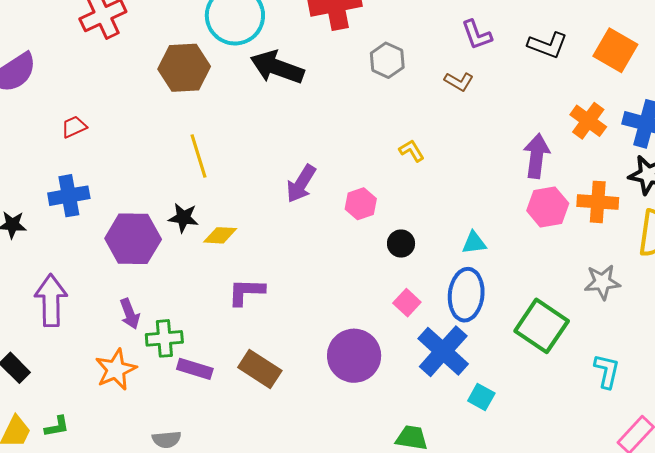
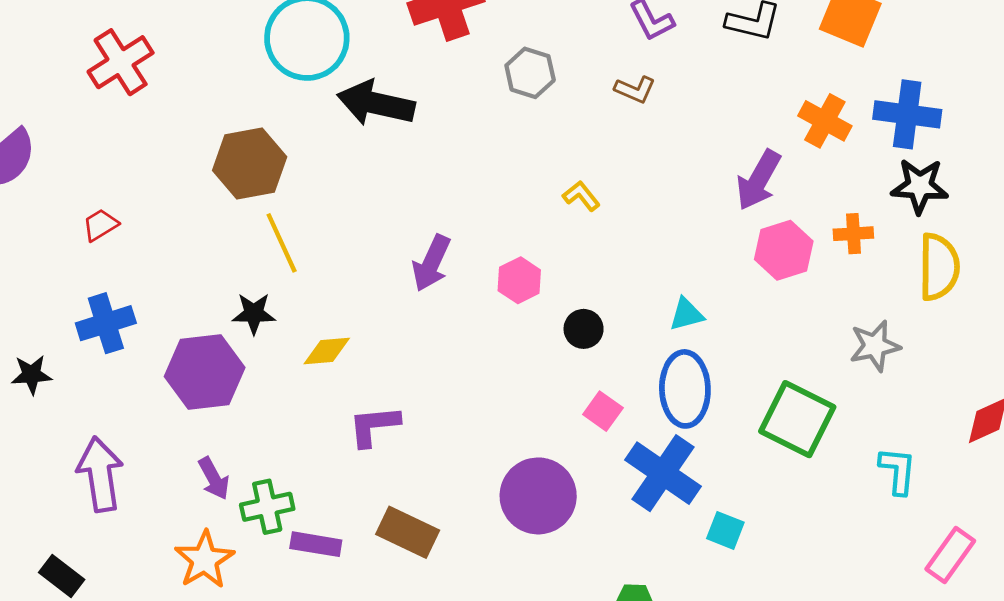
brown hexagon: (184, 68) -> (250, 164), moved
purple arrow: (537, 156) -> (759, 180), turned -150
orange cross: (598, 202) -> (853, 234), size x0.7
black star: (183, 218) -> (254, 313), moved

